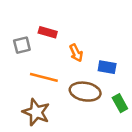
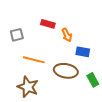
red rectangle: (48, 32) -> (48, 24), moved
orange arrow: (76, 53) -> (67, 35), moved

